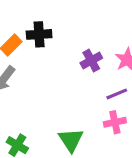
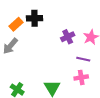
purple line: (117, 94) -> (83, 59), turned 32

